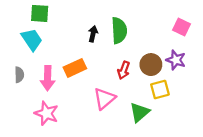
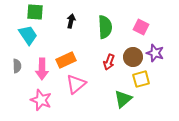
pink square: (182, 27) -> (141, 27), moved
black arrow: (93, 34) -> (71, 21), moved
pink triangle: (104, 99) -> (76, 84), moved

